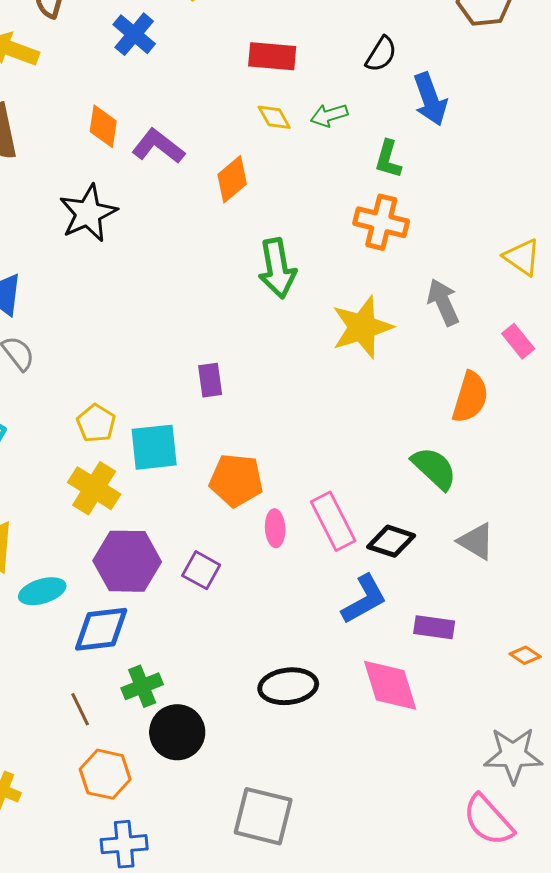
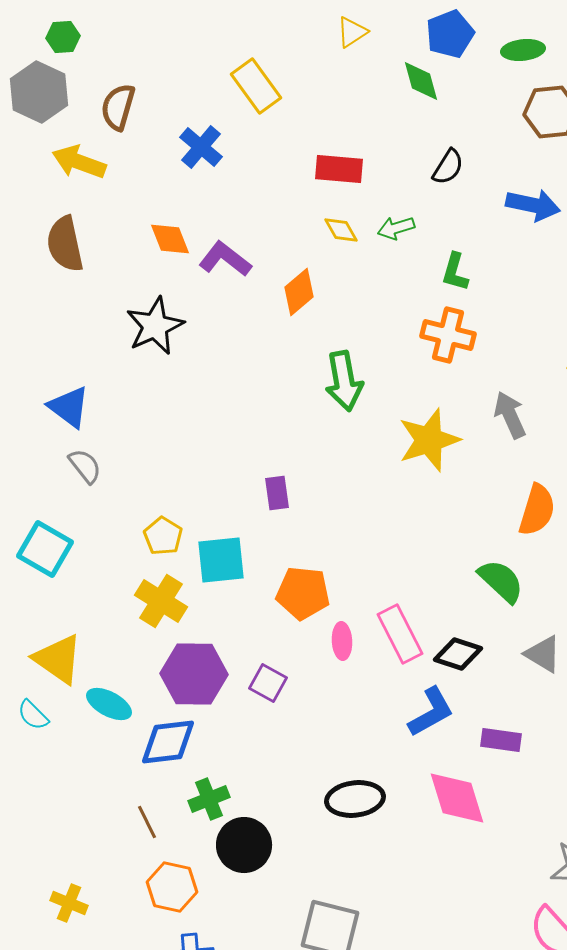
blue arrow: (430, 99) -> (533, 205), moved, turned -58
orange diamond: (103, 126) -> (170, 239), turned -30
cyan ellipse: (42, 591) -> (109, 704), turned 45

